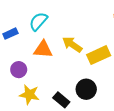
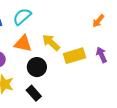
black circle: (86, 89) -> (37, 67), moved

